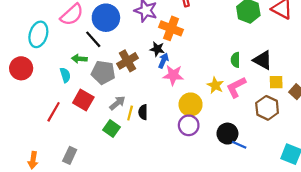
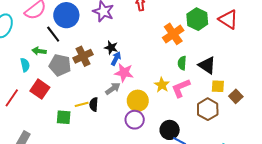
orange cross: (171, 28) -> (173, 34), moved, turned 30
gray arrow: (117, 103) -> (113, 89), moved
yellow line: (130, 113) -> (82, 104), turned 56
green square: (111, 129) -> (64, 117), turned -35

